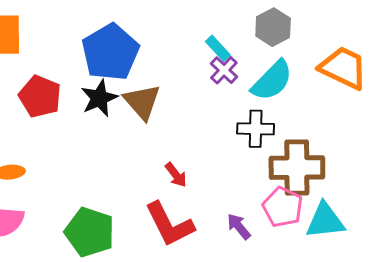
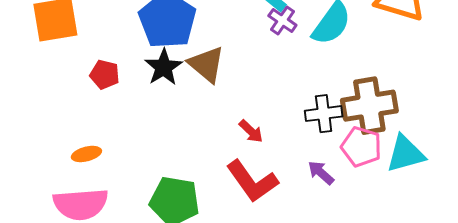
red pentagon: (40, 96) -> (105, 75), size x0.7
black cross: (256, 129) -> (324, 114), moved

